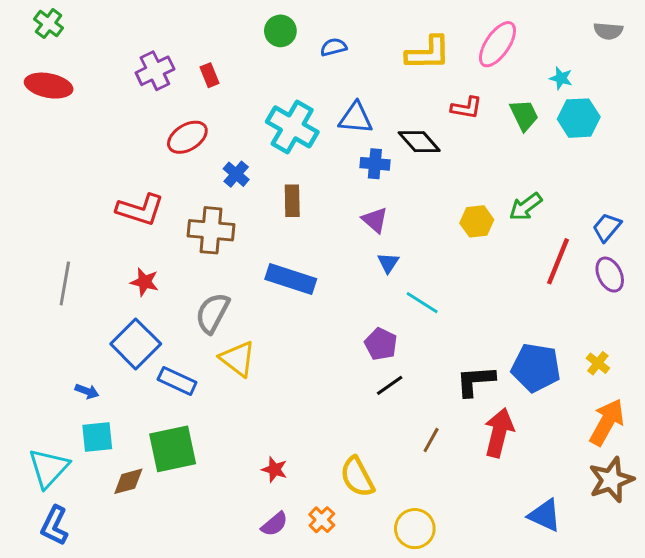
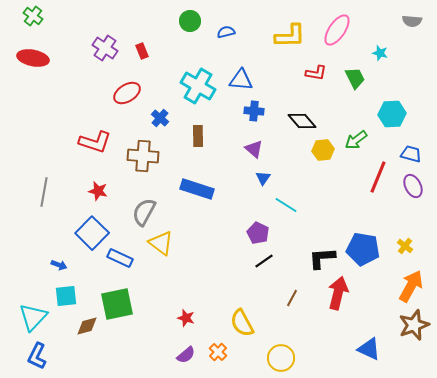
purple cross: (155, 71) -> (105, 48), turned -30
cyan hexagon: (579, 118) -> (392, 114), moved
black diamond: (419, 142) -> (302, 121), moved
blue trapezoid: (607, 227) -> (411, 154), turned 65

